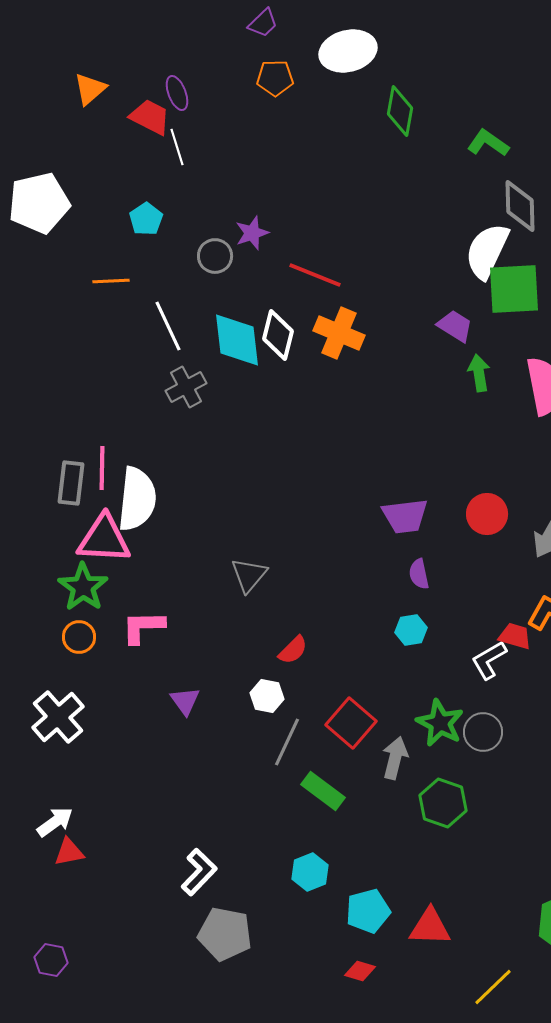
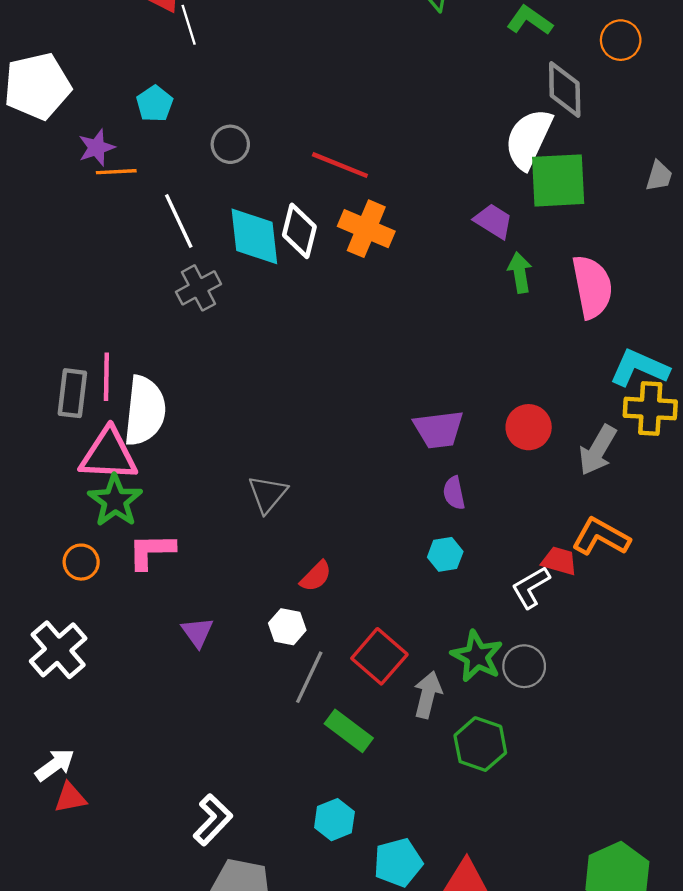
purple star: (252, 233) -> (97, 148), moved
green star: (83, 587) -> (115, 501), moved

